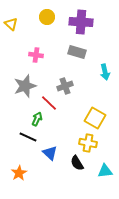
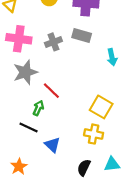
pink cross: (36, 55) -> (19, 39), moved, size x1.6
gray cross: (65, 86) -> (53, 42), moved
black semicircle: (77, 163) -> (84, 168), moved, turned 56

